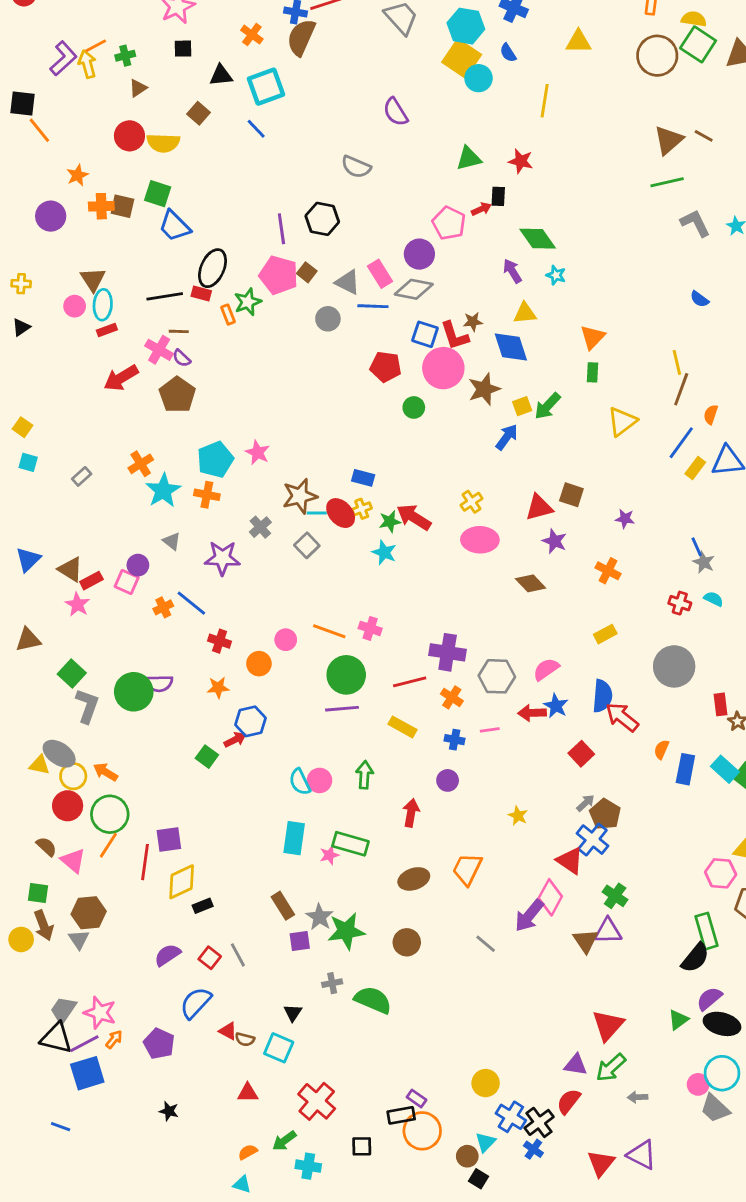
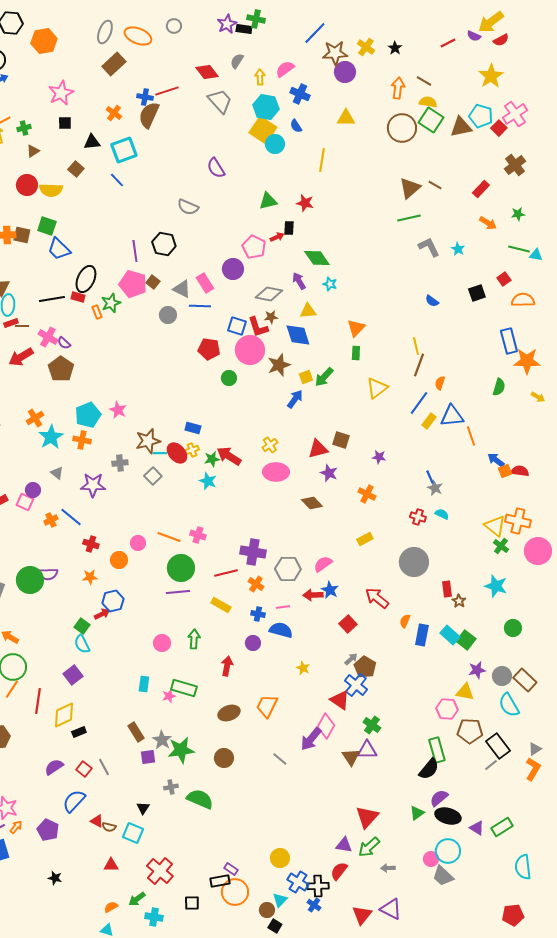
gray diamond: (414, 289) -> (269, 294), moved
brown line: (179, 331) -> (22, 326), moved
gray cross: (260, 527) -> (120, 463), turned 35
blue semicircle: (602, 696) -> (281, 630), moved, turned -80
cyan semicircle: (300, 782) -> (82, 644), moved
cyan rectangle: (294, 838) -> (144, 684), size x0.7
purple square: (169, 840) -> (73, 675), moved, turned -30
black cross: (539, 1122) -> (318, 886), turned 35

